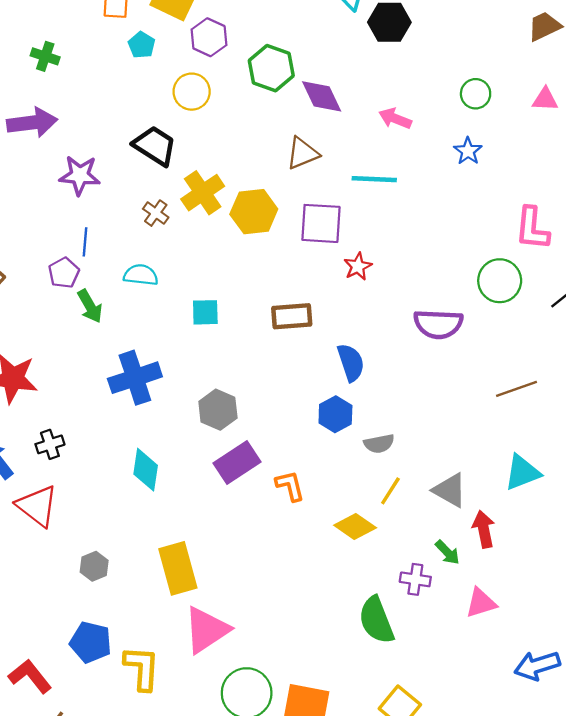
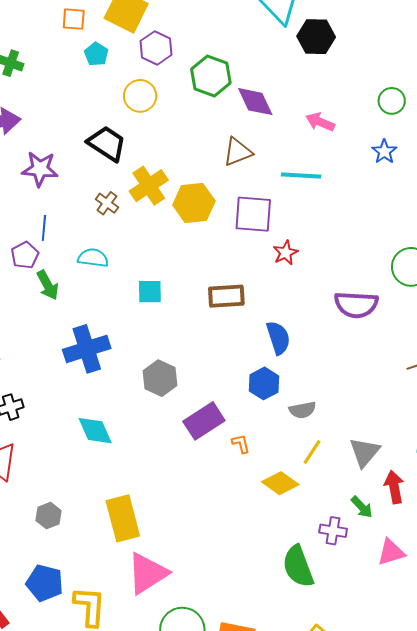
purple rectangle: (237, 463) -> (204, 421), moved
cyan diamond: (146, 470) -> (95, 431), turned -33
orange L-shape: (290, 486) -> (241, 444), moved, size x0.7
gray triangle: (450, 490) -> (365, 452), turned 40

